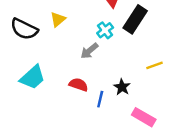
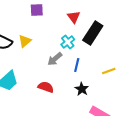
yellow triangle: (58, 19) -> (25, 41), moved
blue line: (100, 99) -> (77, 65), moved

